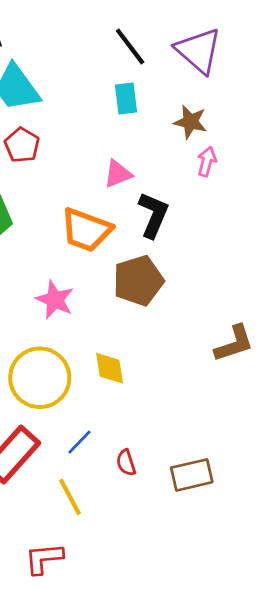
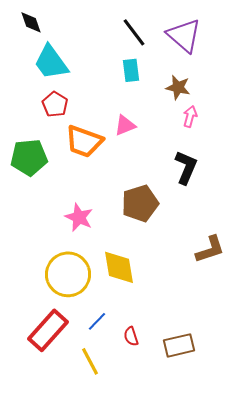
black L-shape: (153, 215) -> (186, 167), moved
orange trapezoid: (86, 230) -> (84, 141), moved
yellow diamond: (110, 368) -> (119, 267), size x1.4

